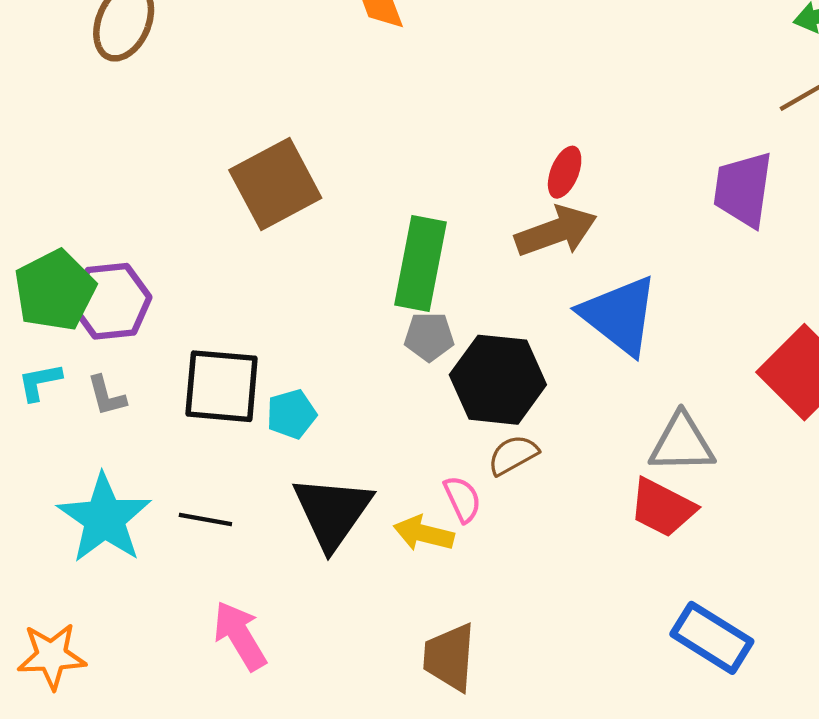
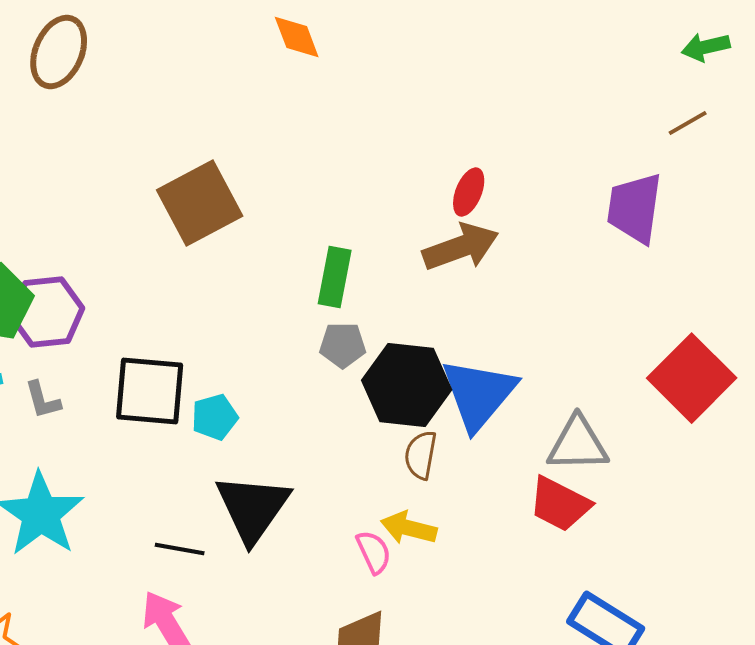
green rectangle: (420, 264) -> (335, 277), size x0.7
blue triangle: (619, 315) -> (479, 394), moved, turned 32
brown semicircle: (513, 455) -> (421, 455), turned -51
pink semicircle: (462, 499) -> (374, 552), moved
black line: (205, 519) -> (180, 549), moved
yellow arrow: (424, 533) -> (409, 528), moved

